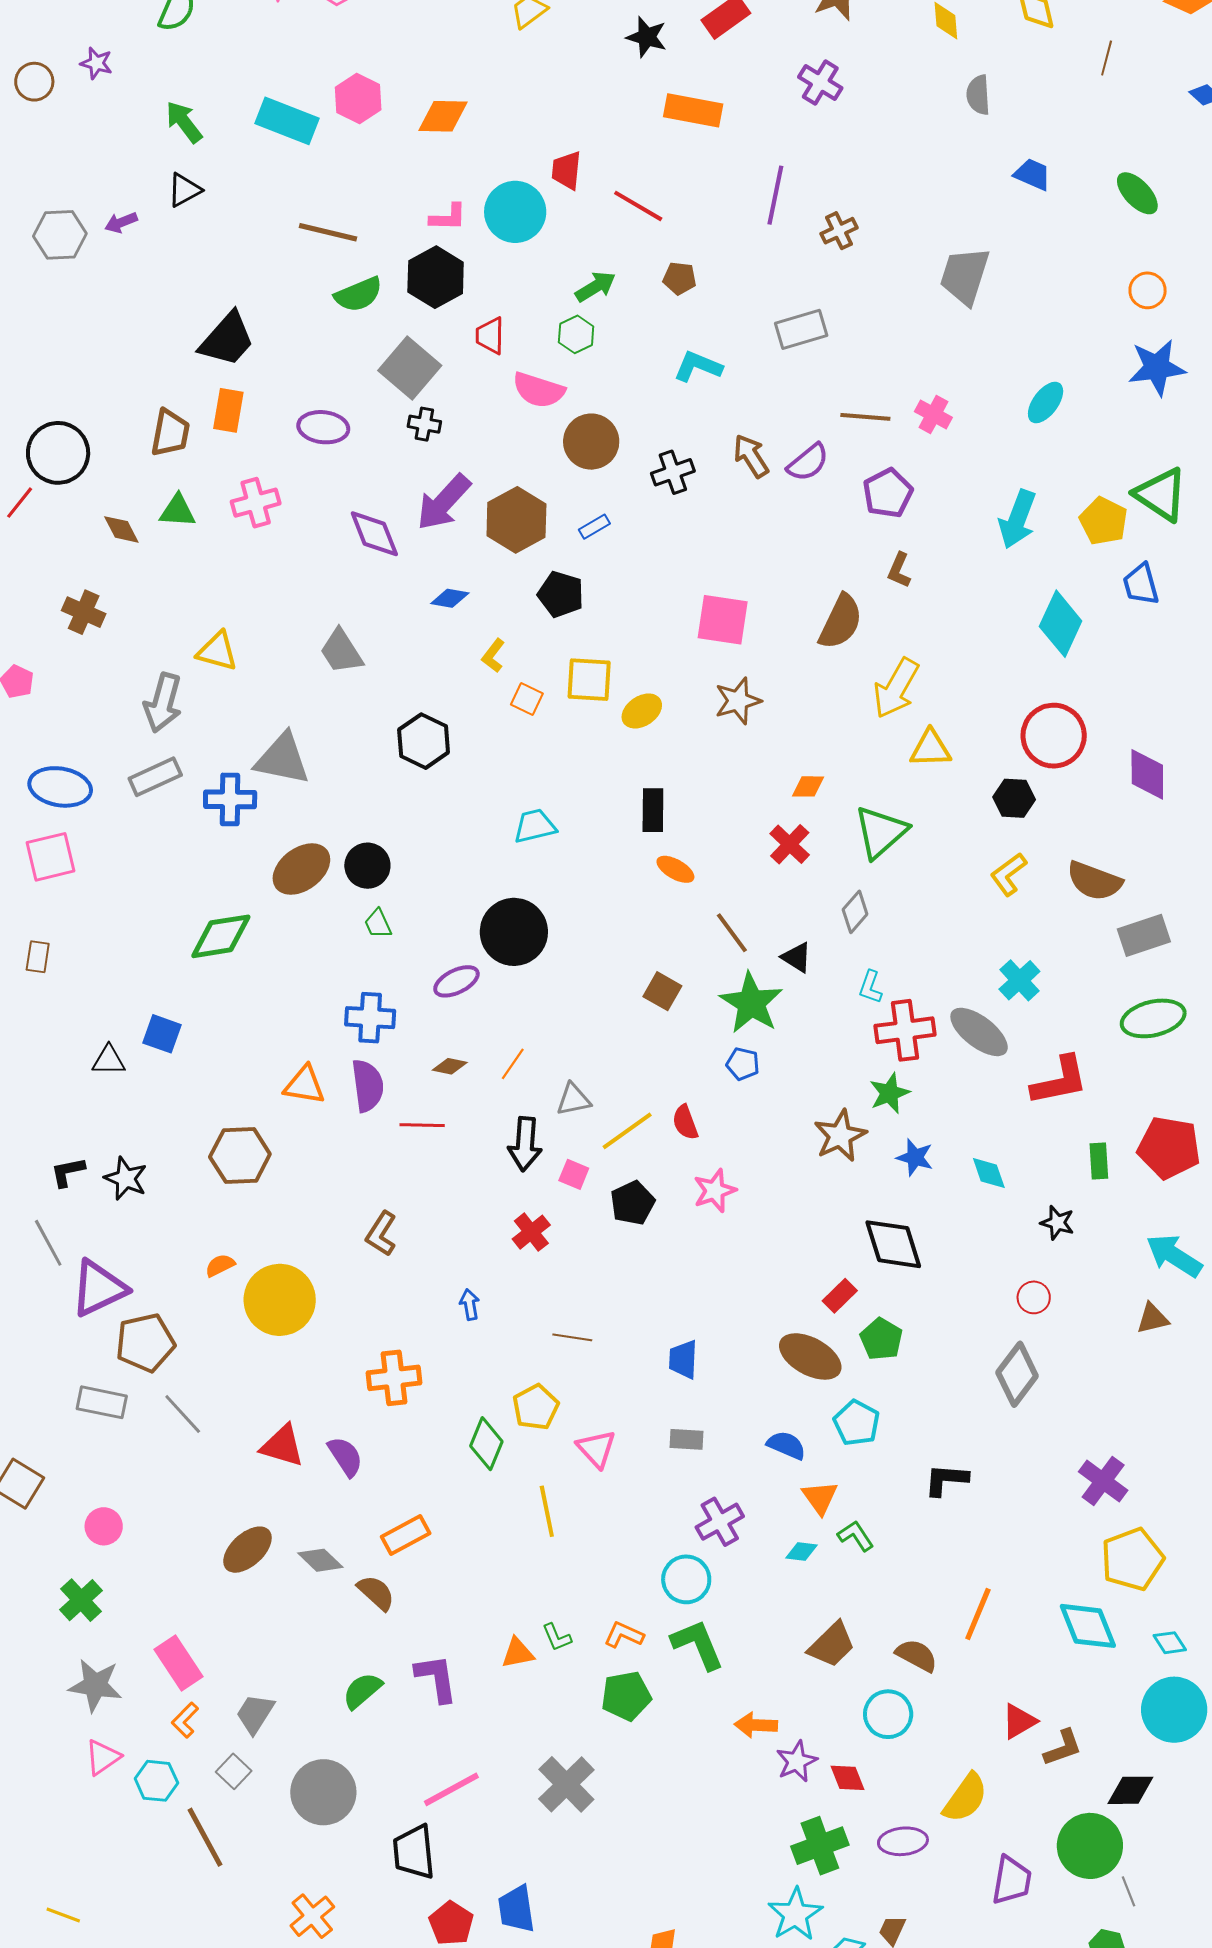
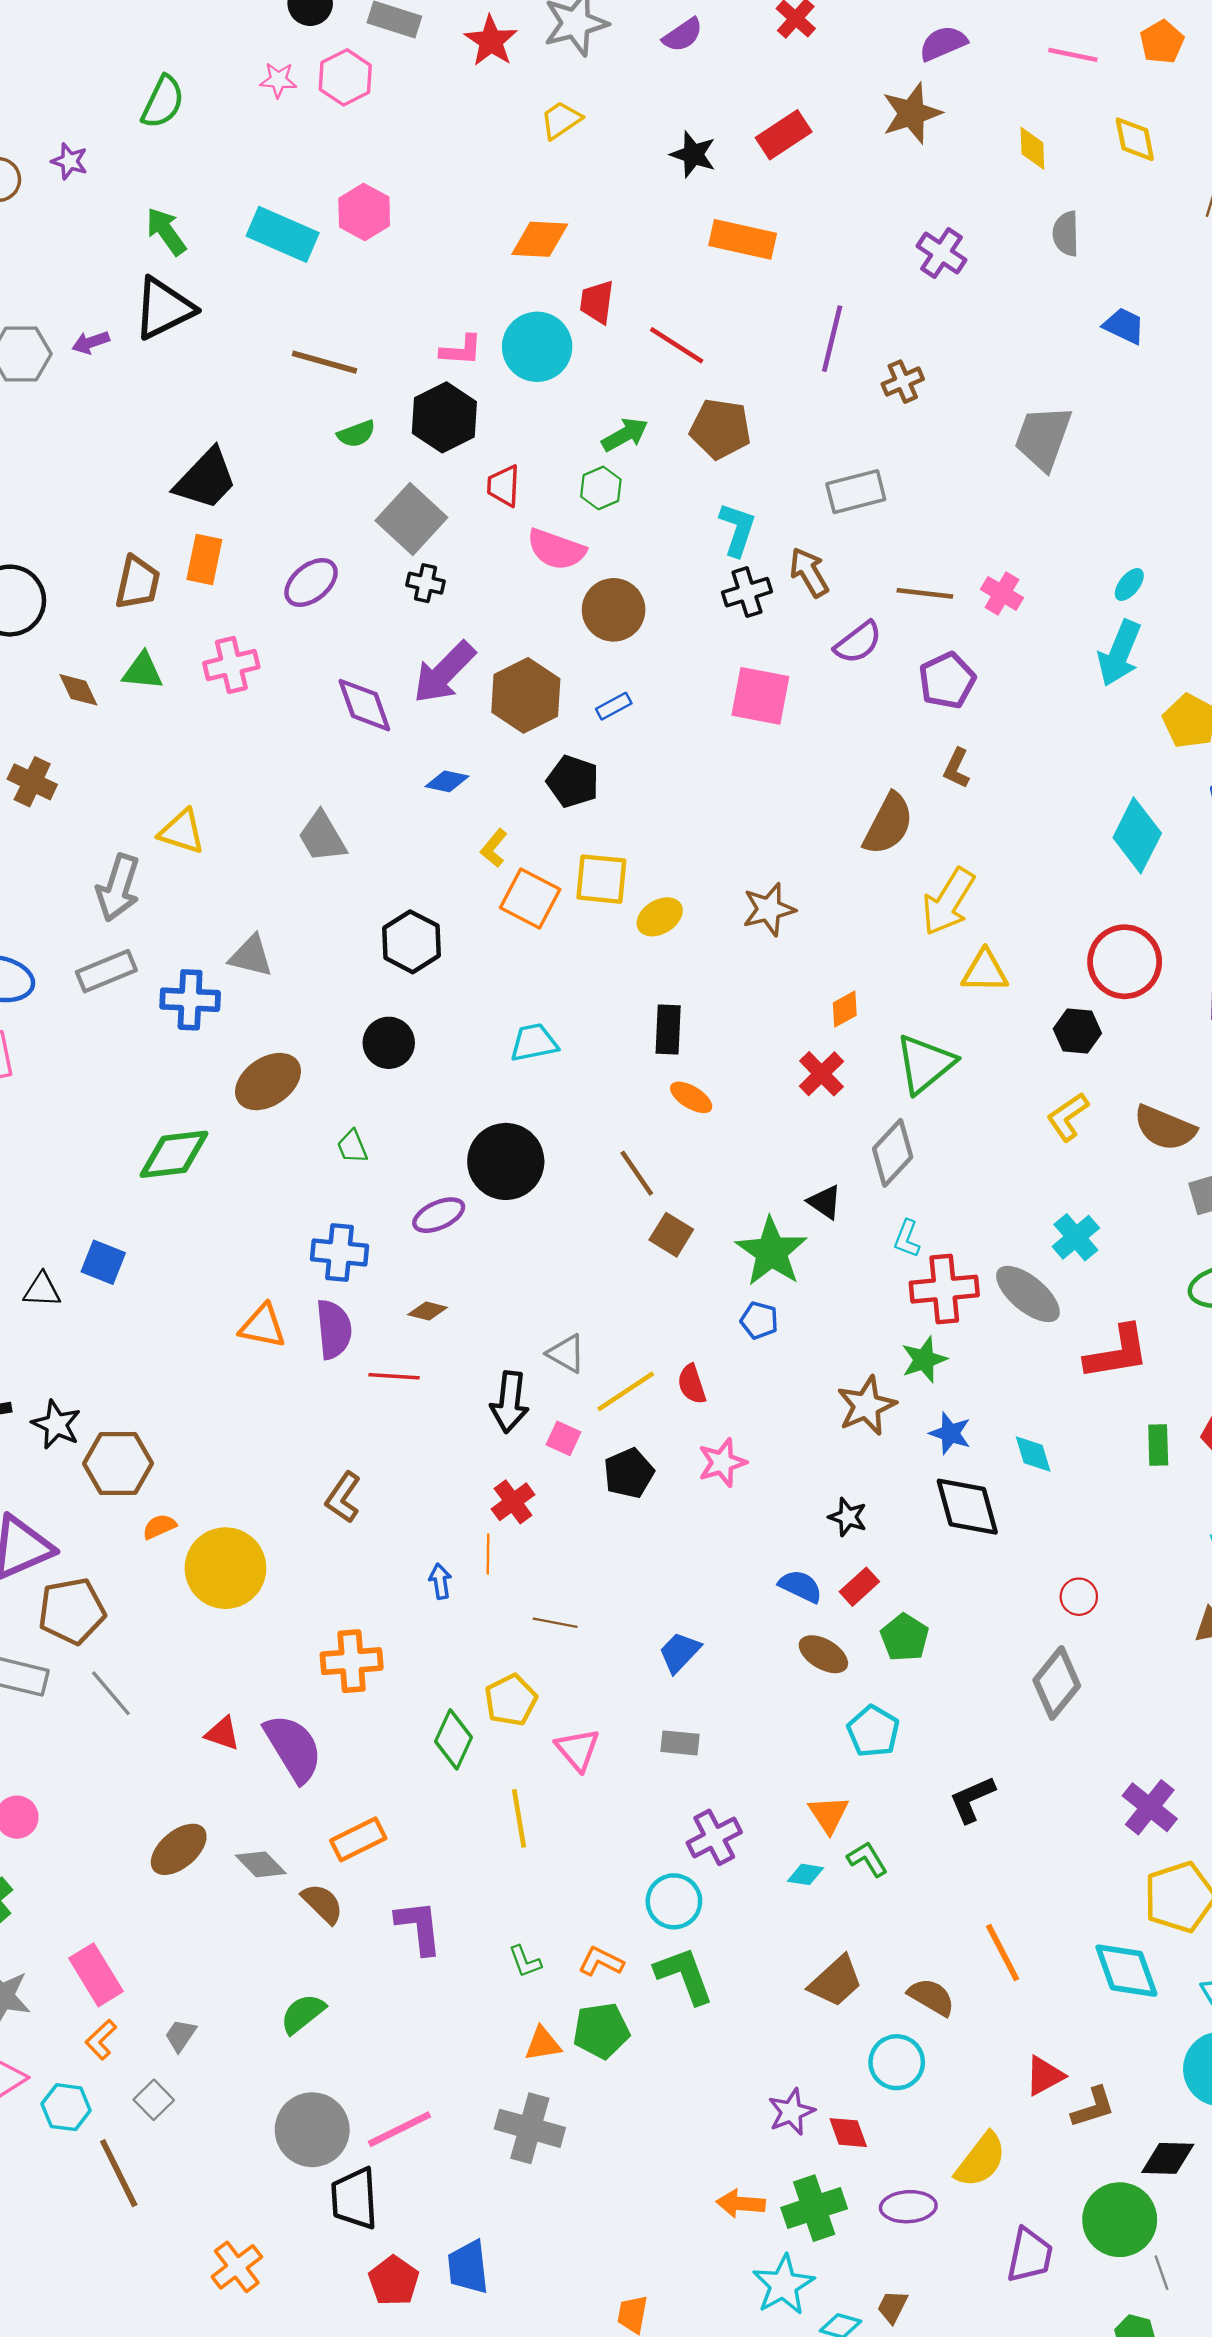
purple cross: (820, 83) -> (941, 253), moved
orange diamond: (443, 116) -> (540, 239), moved
black triangle: (184, 190) -> (164, 308), size x1.6
brown pentagon: (680, 278) -> (720, 429), size x1.6
green semicircle: (358, 295) -> (356, 434), size x0.7
cyan L-shape: (698, 366) -> (737, 529), turned 84
cyan ellipse: (1046, 403) -> (1129, 585), size x0.7
purple ellipse: (323, 427) -> (311, 582), turned -48
brown arrow: (751, 456) -> (809, 572), moved
black cross: (673, 472) -> (747, 592), moved
cyan arrow: (1018, 519) -> (1119, 653), moved
pink square: (723, 620) -> (760, 696), moved
orange square: (527, 699) -> (530, 898), size x1.6
gray triangle: (282, 759) -> (251, 956), size x0.7
orange diamond: (808, 786) -> (845, 1009), turned -32
black circle: (367, 866) -> (389, 1043), moved
gray diamond: (855, 912) -> (893, 1153), size x1.4
brown line: (732, 933) -> (637, 1173), moved
orange line: (513, 1064) -> (488, 1554), moved, turned -36
gray triangle: (573, 1099) -> (566, 1353), turned 39
brown hexagon: (240, 1156) -> (118, 1463), moved
black star: (1057, 1223) -> (848, 1517), moved
black diamond: (893, 1244) -> (967, 1507), moved
brown ellipse: (810, 1356) -> (823, 1654), size x0.7
blue trapezoid: (683, 1359) -> (680, 1652), turned 39
blue semicircle: (786, 1445) -> (800, 1586), moved
red triangle: (282, 1446) -> (222, 1733), size x0.7
purple semicircle: (345, 1456) -> (293, 1748), size x1.5
black L-shape: (946, 1480) -> (972, 1799), turned -30
orange line: (978, 1614) -> (1003, 1953), turned -52
orange triangle: (518, 1653) -> (543, 2044), moved
purple L-shape: (436, 1678) -> (419, 1927), moved
gray trapezoid: (255, 1714) -> (180, 2035), size x0.7
orange arrow: (756, 1725) -> (741, 2204), moved
gray cross: (566, 1784) -> (530, 2128), turned -32
gray circle: (323, 1792) -> (312, 2130), moved

